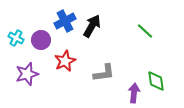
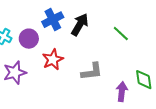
green line: (145, 31) -> (121, 34), moved

